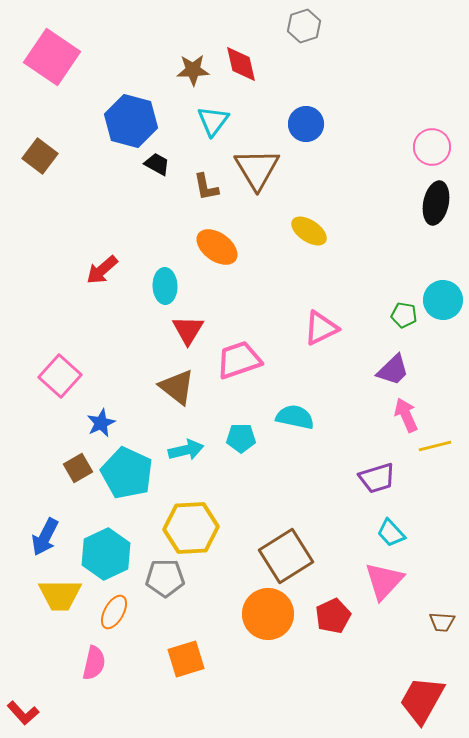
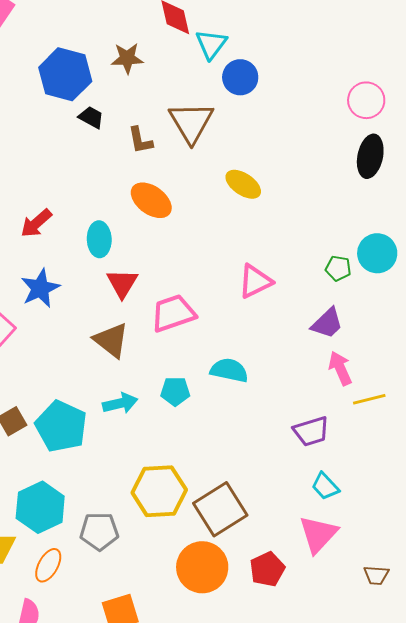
brown star: (193, 70) -> (127, 58), moved
cyan triangle: (213, 121) -> (211, 44), moved
blue star: (101, 423) -> (40, 288), moved, size x1.4
yellow hexagon: (191, 528) -> (159, 491), moved

